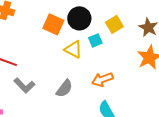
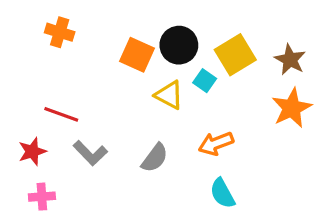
yellow square: (114, 24) -> (235, 55), size x1.4
cyan square: (95, 40) -> (205, 81), turned -32

